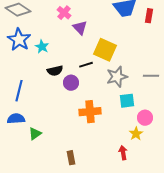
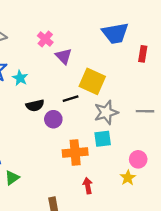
red rectangle: (149, 16) -> (143, 54), moved
cyan square: (127, 101) -> (103, 139), moved
red arrow: (123, 153) -> (88, 186), moved

